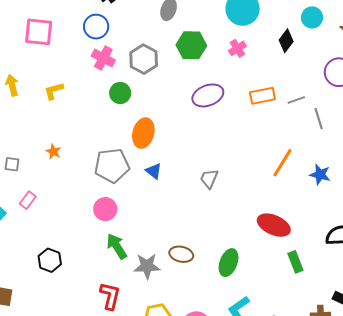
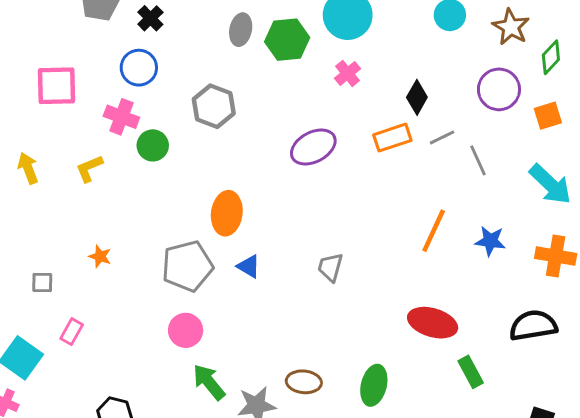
black diamond: (286, 41) -> (417, 97), moved
green hexagon: (191, 45) -> (287, 40), moved
pink cross: (103, 58) -> (121, 117), moved
green circle: (120, 93) -> (153, 145), moved

